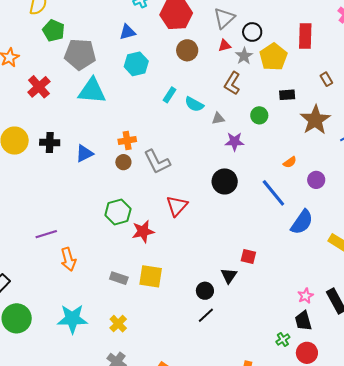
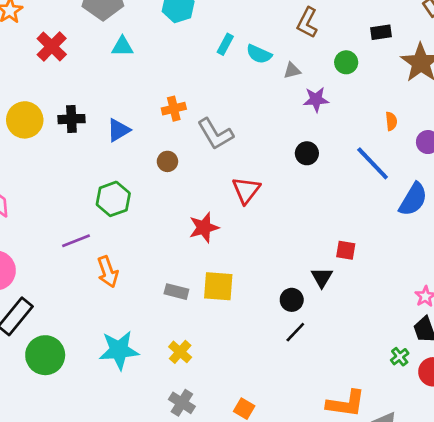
cyan triangle: (92, 91) -> (122, 46), size x0.6
brown circle: (123, 162) -> (167, 161), moved
orange semicircle: (290, 162) -> (391, 121), turned -56
black circle: (225, 181) -> (307, 153), size x0.7
green hexagon: (118, 212) -> (113, 199), moved

